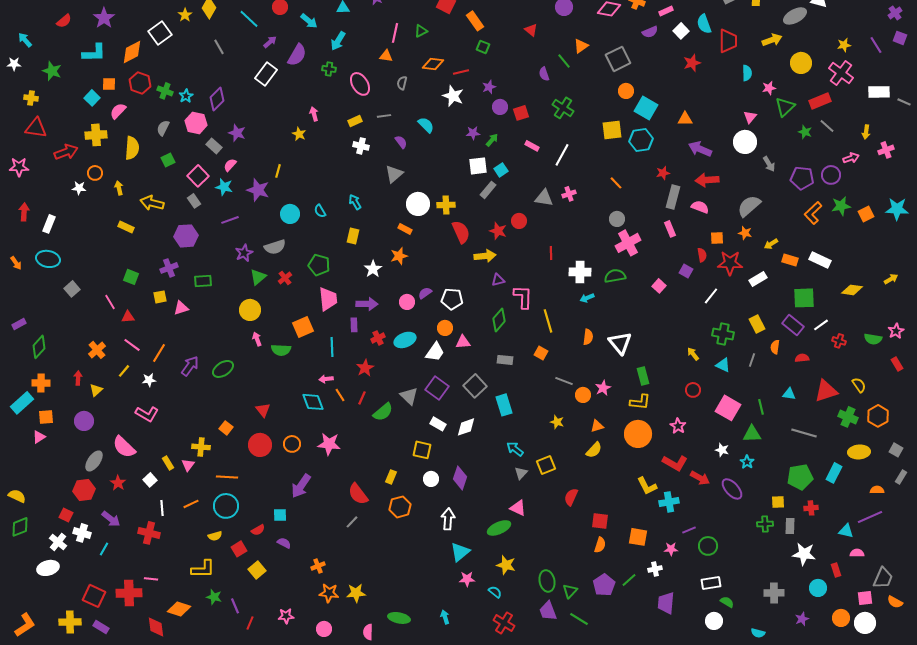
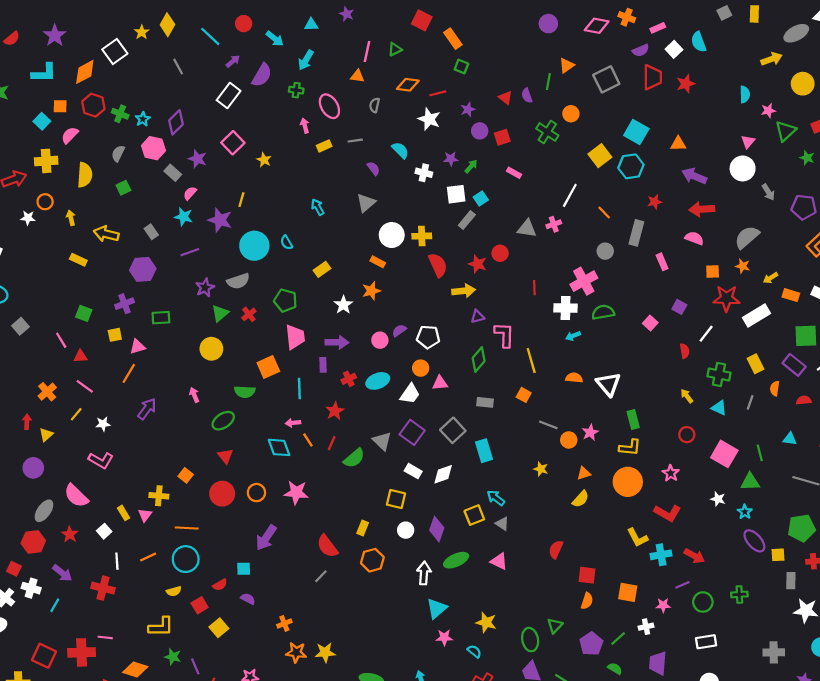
red triangle: (531, 30) -> (505, 98), moved
red trapezoid: (728, 41) -> (652, 77), moved
green line: (564, 61) -> (548, 82), turned 49
orange circle: (626, 91) -> (571, 114), moved
pink arrow: (314, 114) -> (305, 126), moved
yellow square: (612, 130) -> (600, 156), turned -30
white cross: (361, 146) -> (424, 173), moved
white line: (562, 155) -> (570, 195), moved
pink square: (198, 176) -> (233, 143), moved
gray rectangle: (673, 197) -> (636, 233), moved
cyan arrow: (355, 202) -> (318, 207), moved
cyan circle: (290, 214) -> (254, 246), size x1.4
yellow rectangle: (353, 236) -> (322, 269), turned 42
pink cross: (628, 243) -> (584, 281), moved
red semicircle: (702, 255) -> (685, 351), moved
white rectangle: (758, 279) -> (757, 315), size x1.4
orange semicircle: (588, 337) -> (574, 378), turned -91
pink arrow: (257, 339) -> (194, 395), moved
orange line: (159, 353) -> (129, 373), moved
green ellipse: (223, 369) -> (223, 421), moved
yellow square: (546, 465) -> (474, 515), moved
gray triangle: (521, 473) -> (502, 524), turned -40
red arrow: (700, 478) -> (694, 556), moved
purple ellipse: (732, 489) -> (754, 541), moved
green cross: (765, 524) -> (739, 594), moved
green ellipse: (499, 528) -> (456, 560), moved
green triangle: (570, 591) -> (555, 626), moved
green semicircle: (727, 602) -> (615, 669), moved

